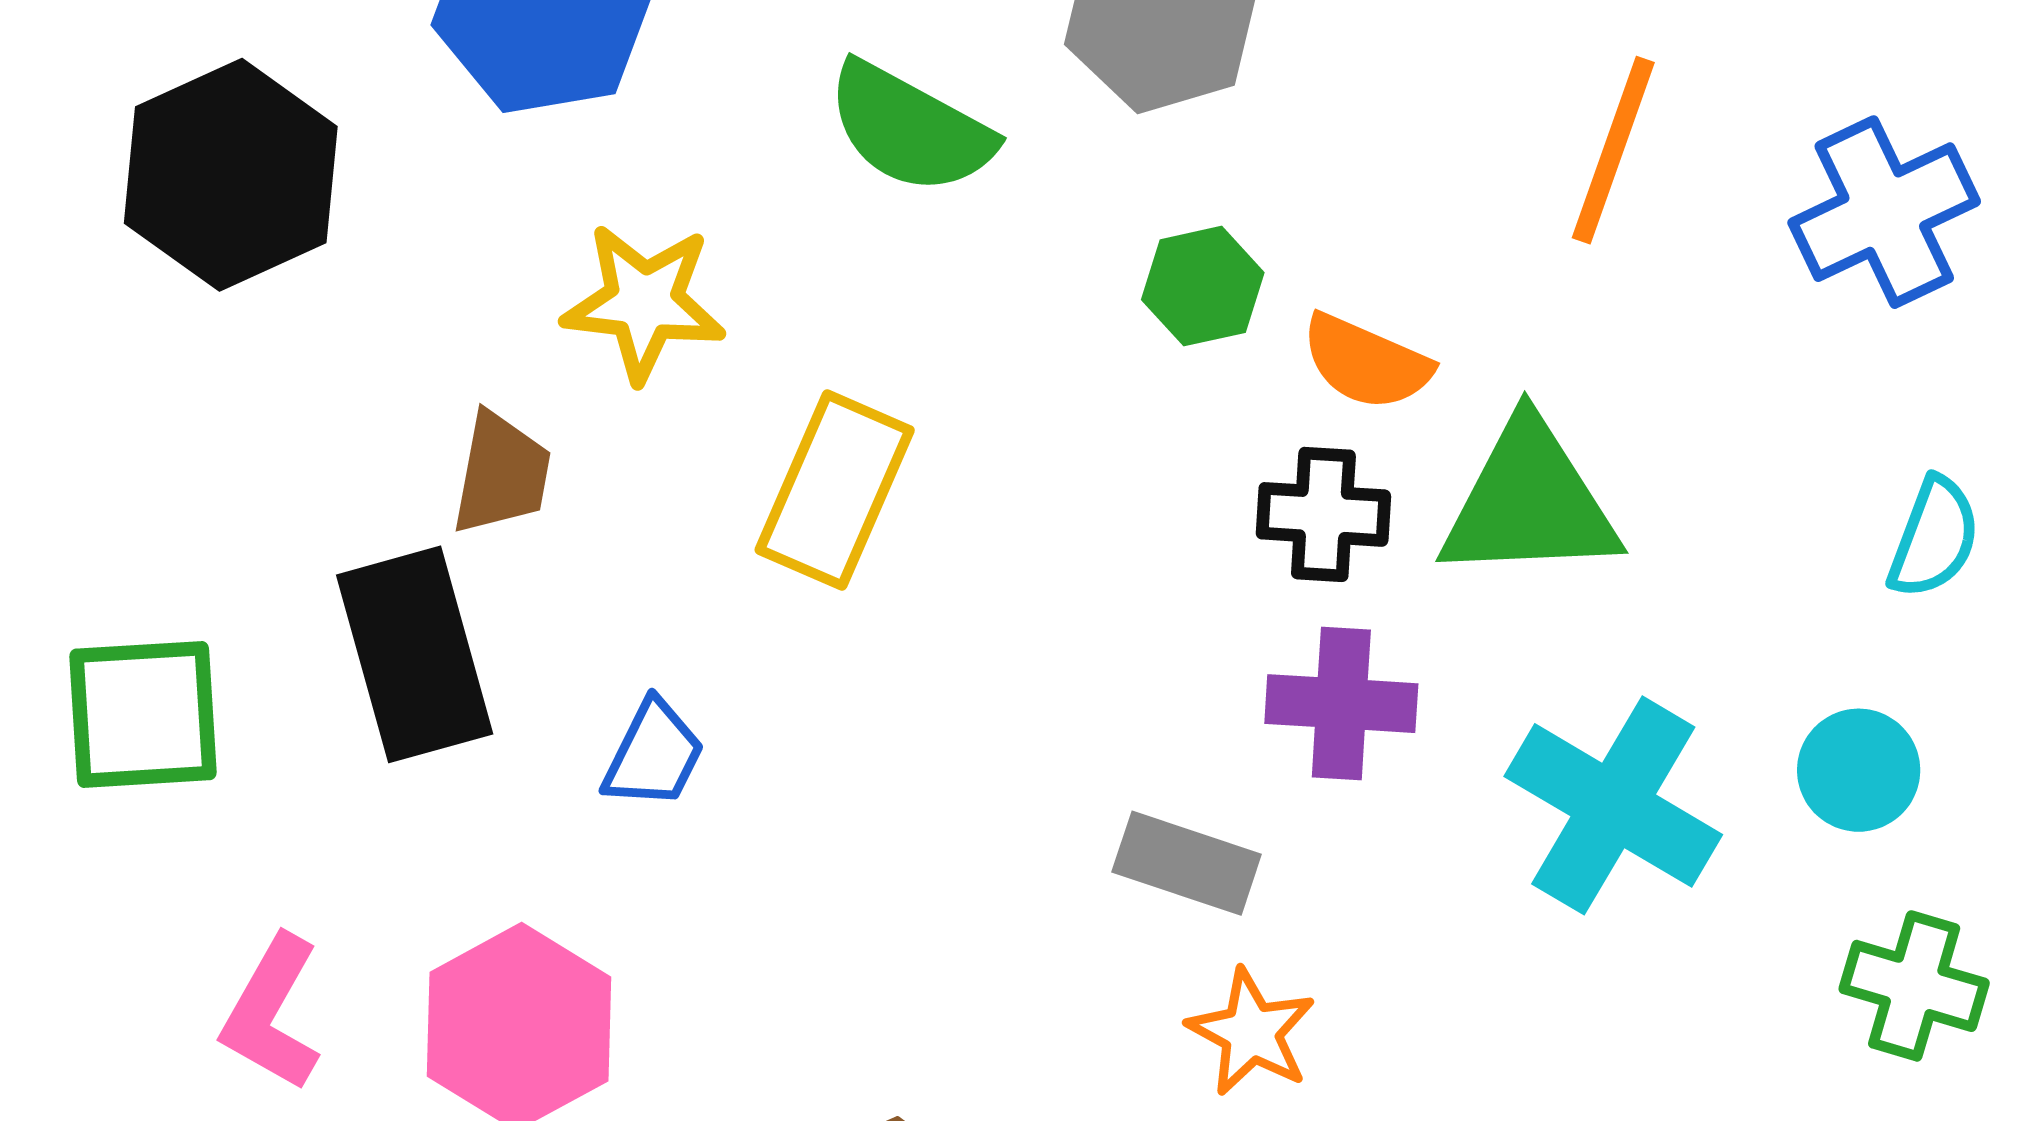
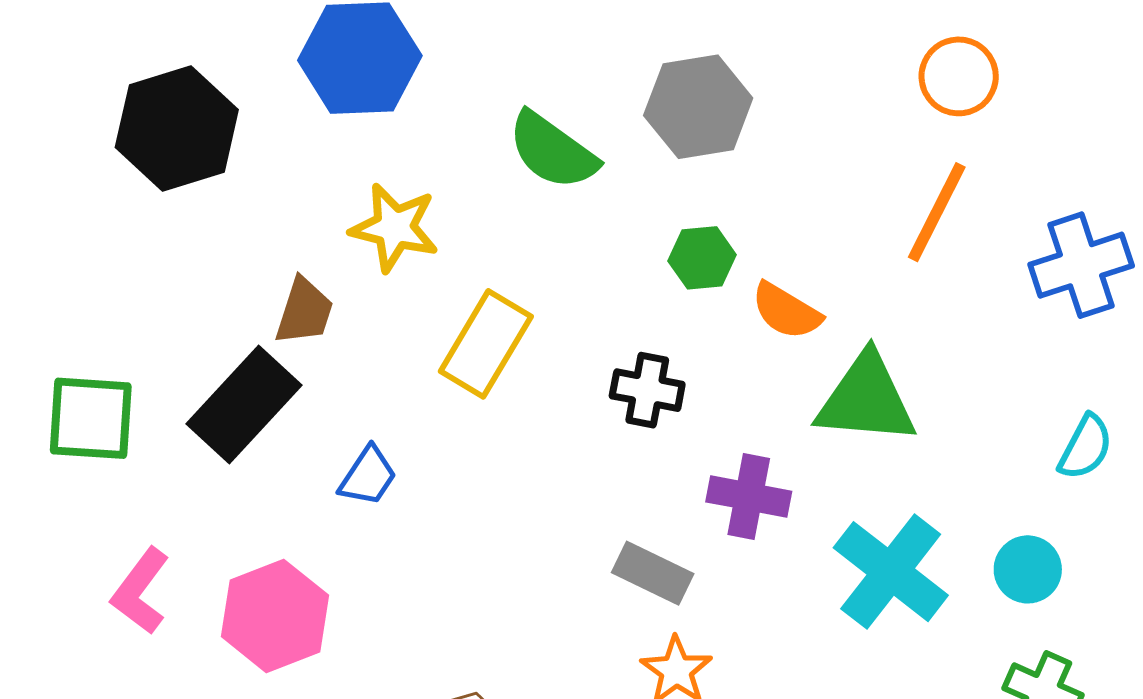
black cross: (1323, 514) -> (647, 390), moved
black rectangle: (415, 654) -> (244, 404), turned 51

